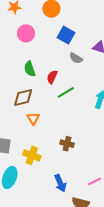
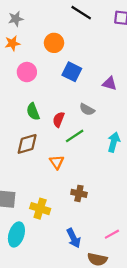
gray semicircle: (76, 58) -> (87, 109), moved
orange triangle: (33, 118) -> (57, 162), moved

